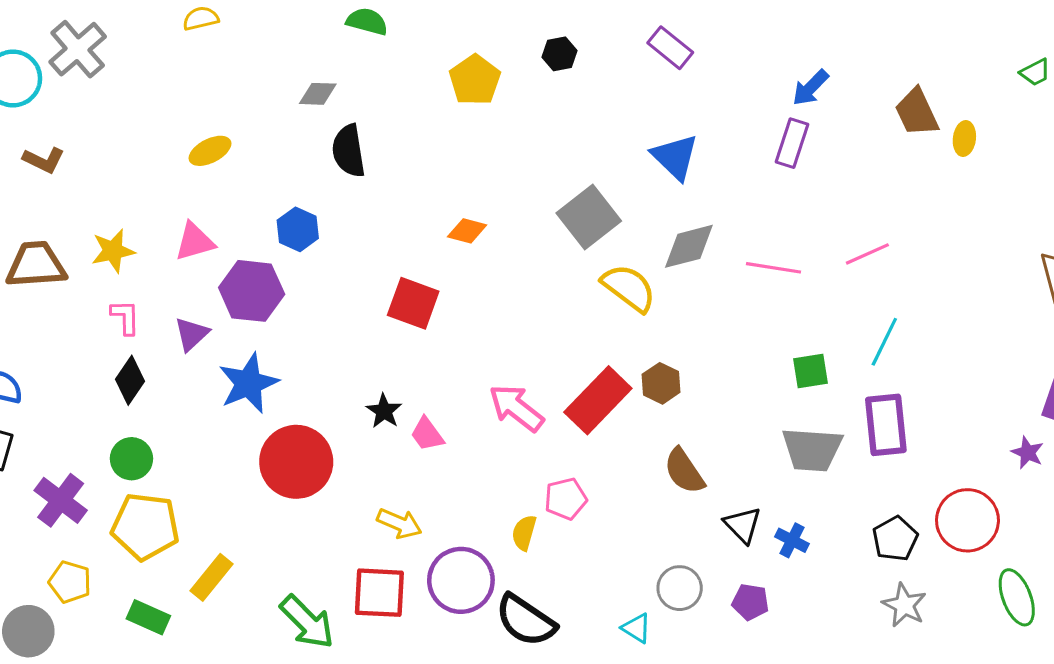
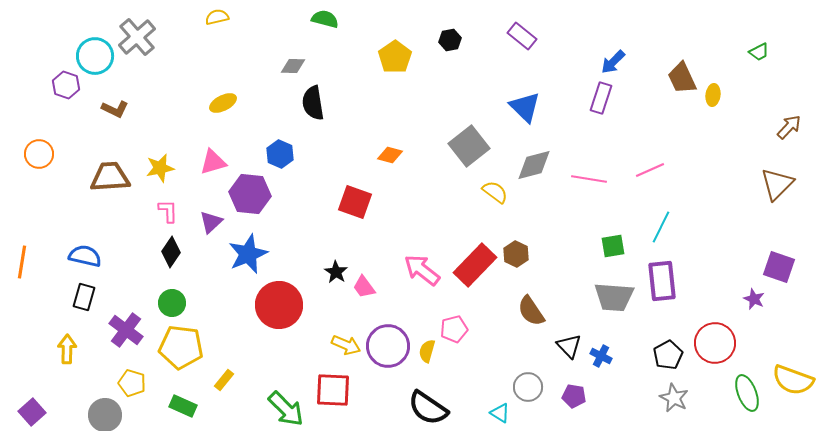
yellow semicircle: (629, 288) -> (495, 192), size x0.7
yellow rectangle: (212, 577) -> (224, 380), size x0.7
purple circle: (461, 580) -> (388, 346), moved

